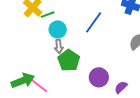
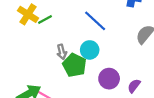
blue line: (94, 22) -> (95, 21), turned -75
cyan circle: (58, 29) -> (90, 50), moved

